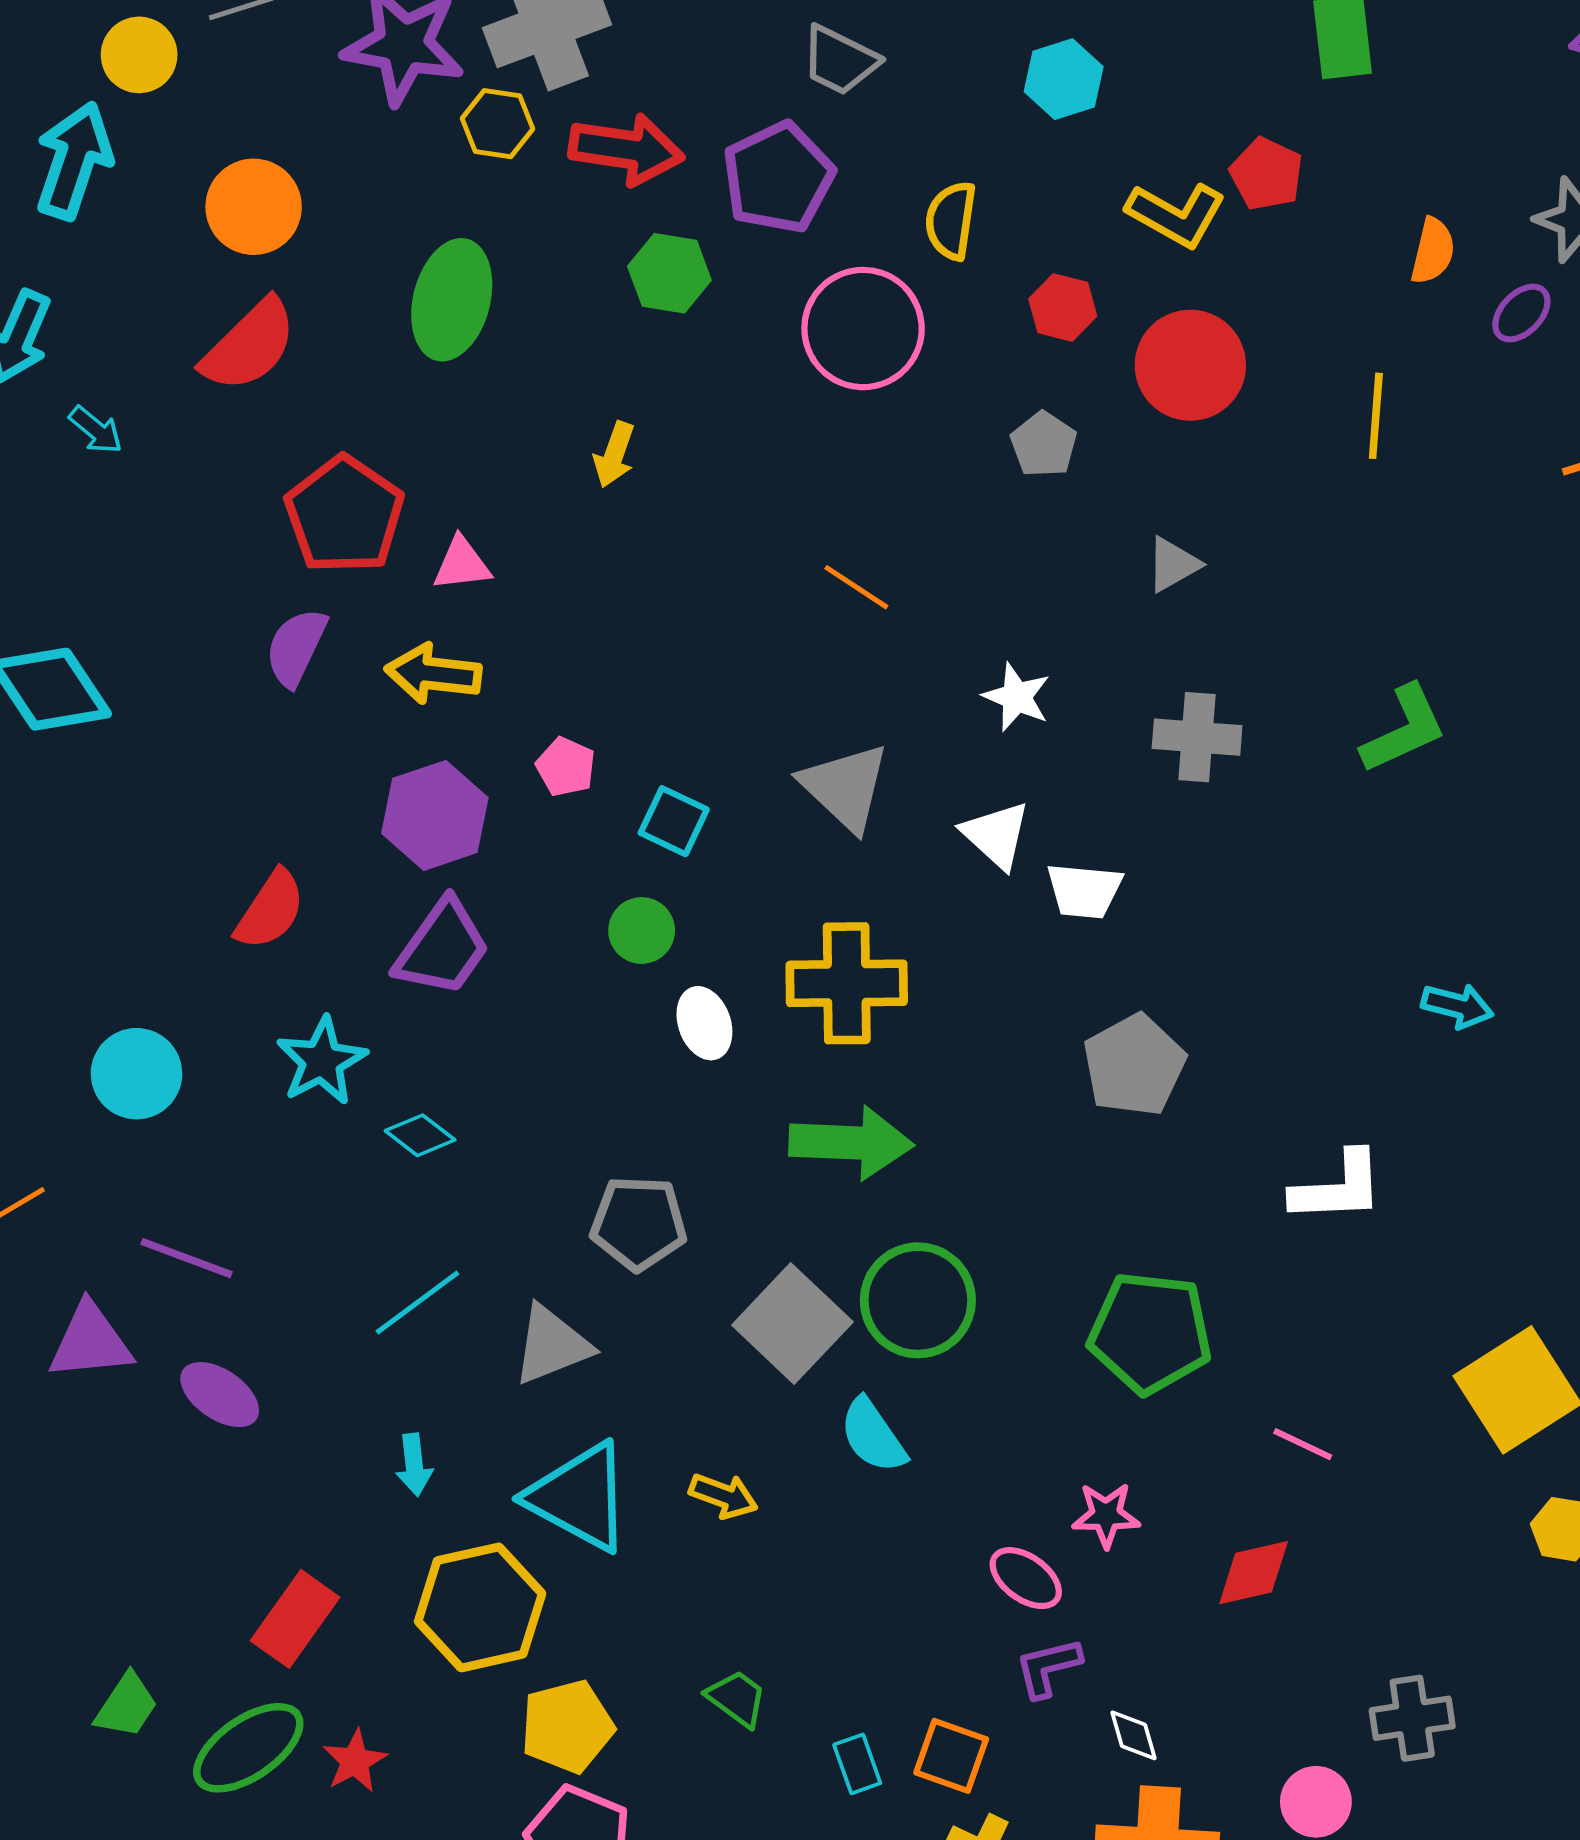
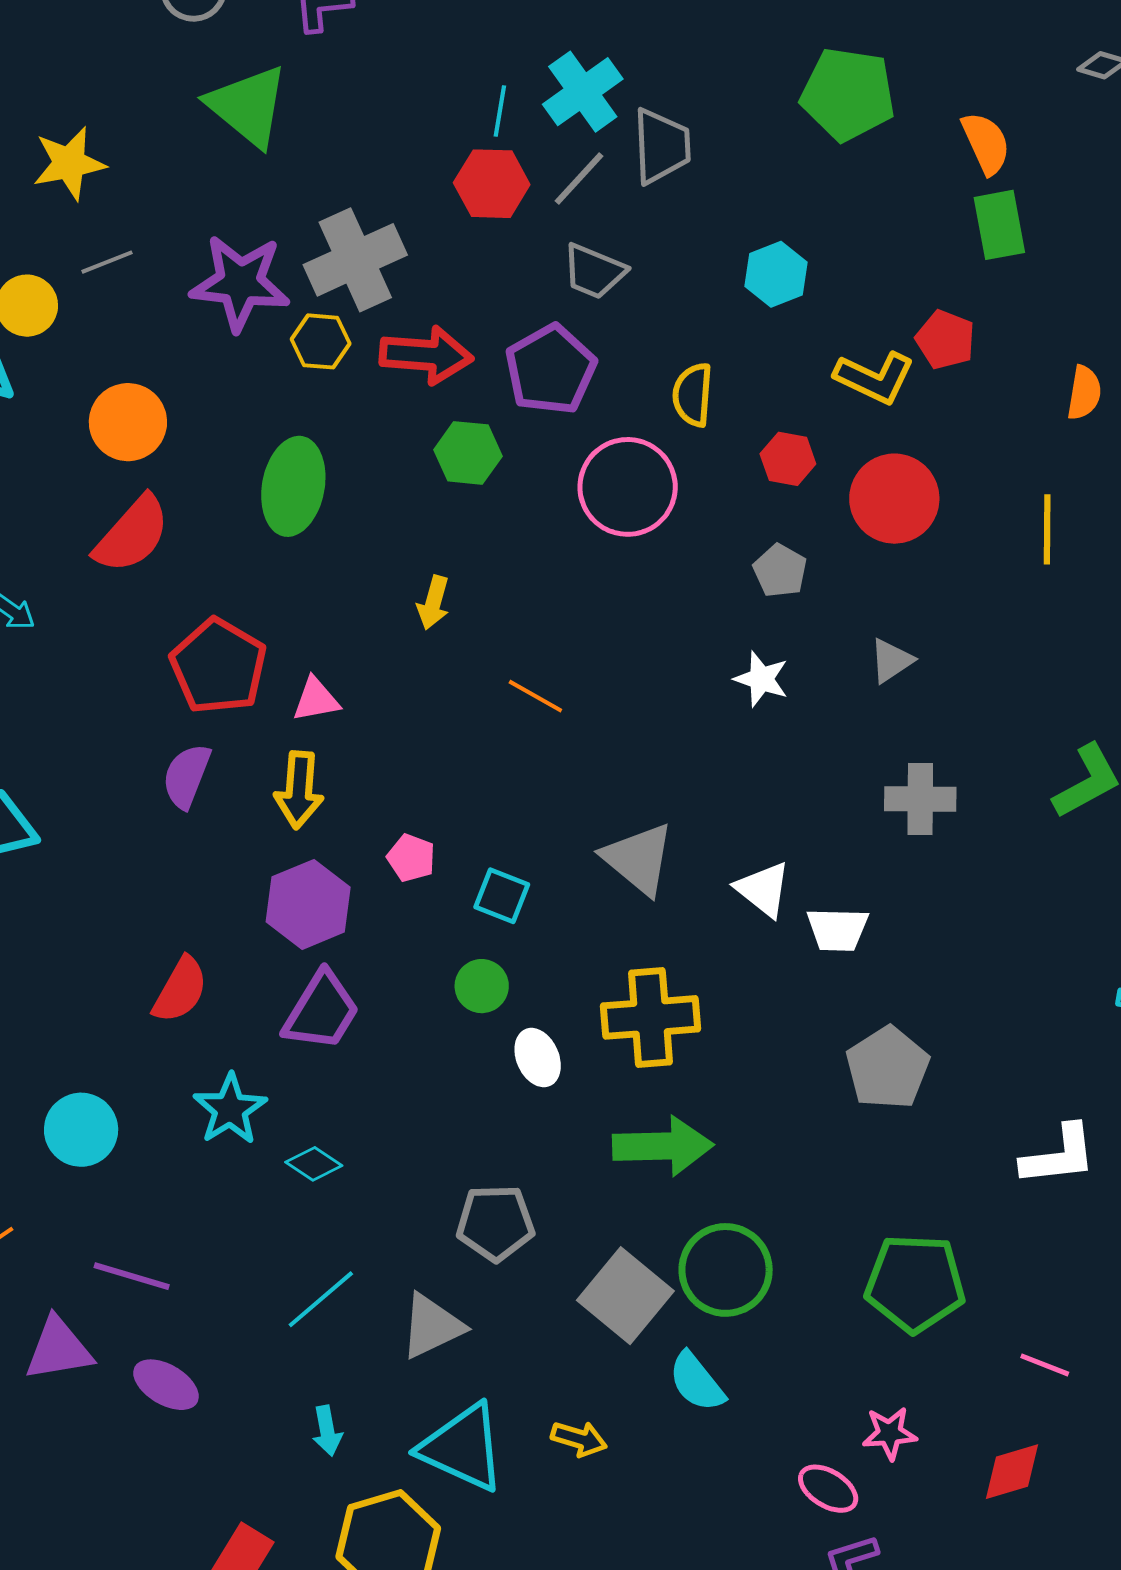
orange line: (856, 587) -> (535, 696), moved
yellow arrow: (433, 674) -> (299, 790), turned -88
white star: (1017, 697) -> (761, 679), moved

